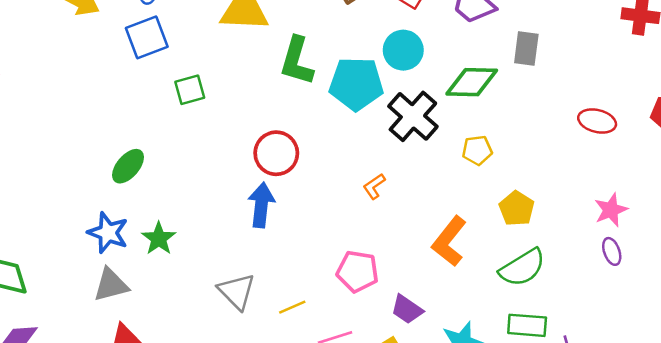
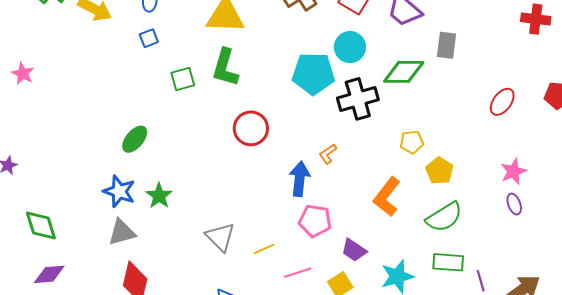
blue square: (147, 37) -> (149, 38), size x0.6
green L-shape: (297, 61) -> (225, 68), moved
black cross: (413, 116) -> (358, 99), turned 33
red ellipse: (597, 121) -> (502, 102), turned -68
yellow pentagon: (477, 150) -> (412, 142), moved
blue arrow: (261, 205) -> (300, 179), moved

